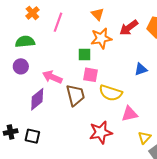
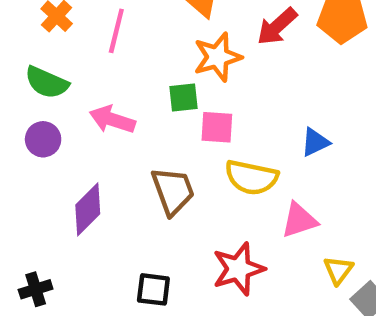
green semicircle: (25, 42) -> (47, 82), turned -144
blue triangle: (141, 69) -> (315, 142), moved
pink square: (90, 75) -> (217, 127), moved
pink arrow: (52, 77) -> (112, 120), moved
black square: (32, 136) -> (153, 289), moved

